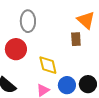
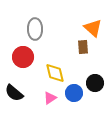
black circle: (88, 84) -> (95, 83), moved

